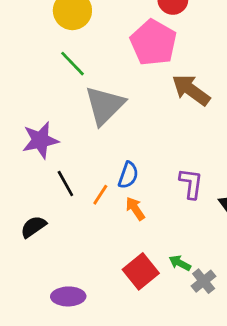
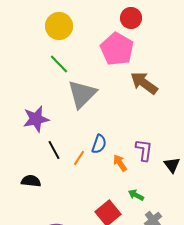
orange arrow: (135, 209) -> (120, 163), moved
black semicircle: (33, 227) -> (31, 181), turned 42
green arrow: (180, 263) -> (136, 195), moved

